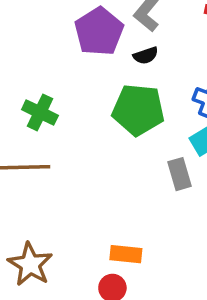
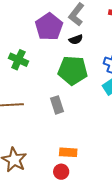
green cross: (40, 112) -> (18, 60), moved
gray rectangle: (179, 174) -> (57, 105), moved

